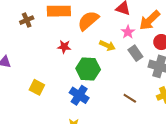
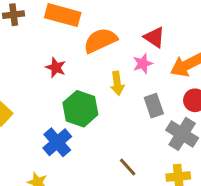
pink star: (128, 32) -> (143, 64), moved
yellow arrow: (107, 46) -> (117, 83), turned 42

